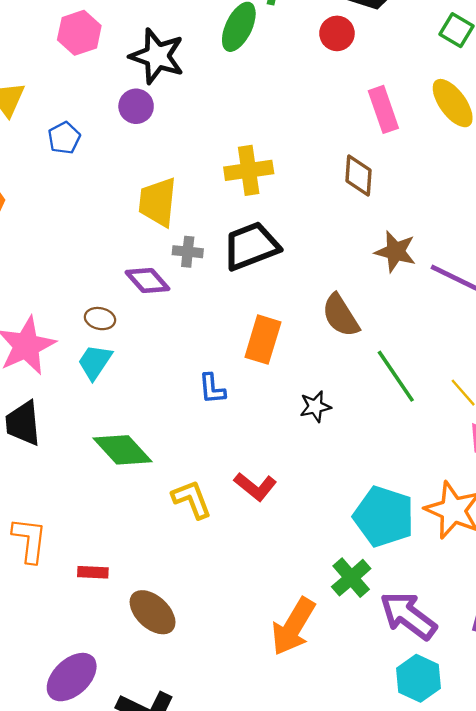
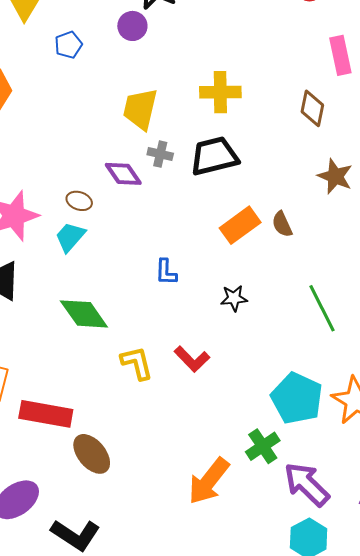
brown semicircle: (341, 315) -> (282, 224), size x0.7
orange rectangle: (263, 340) -> (240, 225), moved, turned 30
green line: (396, 376) -> (322, 308), moved
black star: (315, 407) -> (234, 298), moved
red rectangle: (93, 572) -> (46, 414), size x2.0

